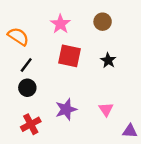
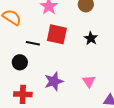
black line: (26, 65) -> (33, 43), moved, turned 64
red cross: (31, 124) -> (23, 94), turned 30

